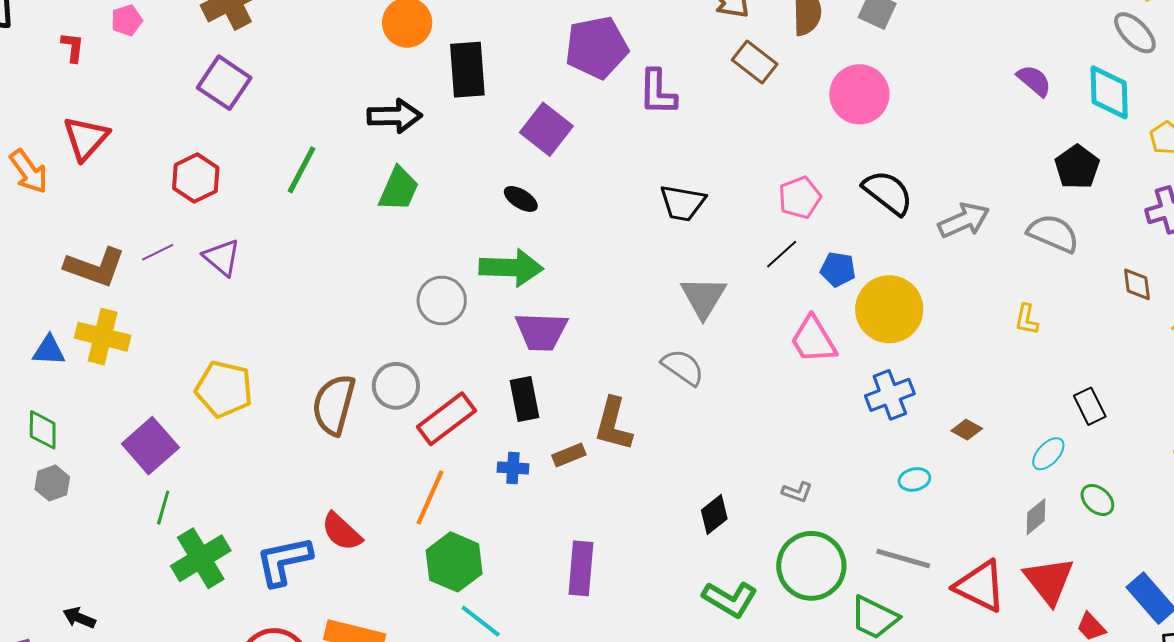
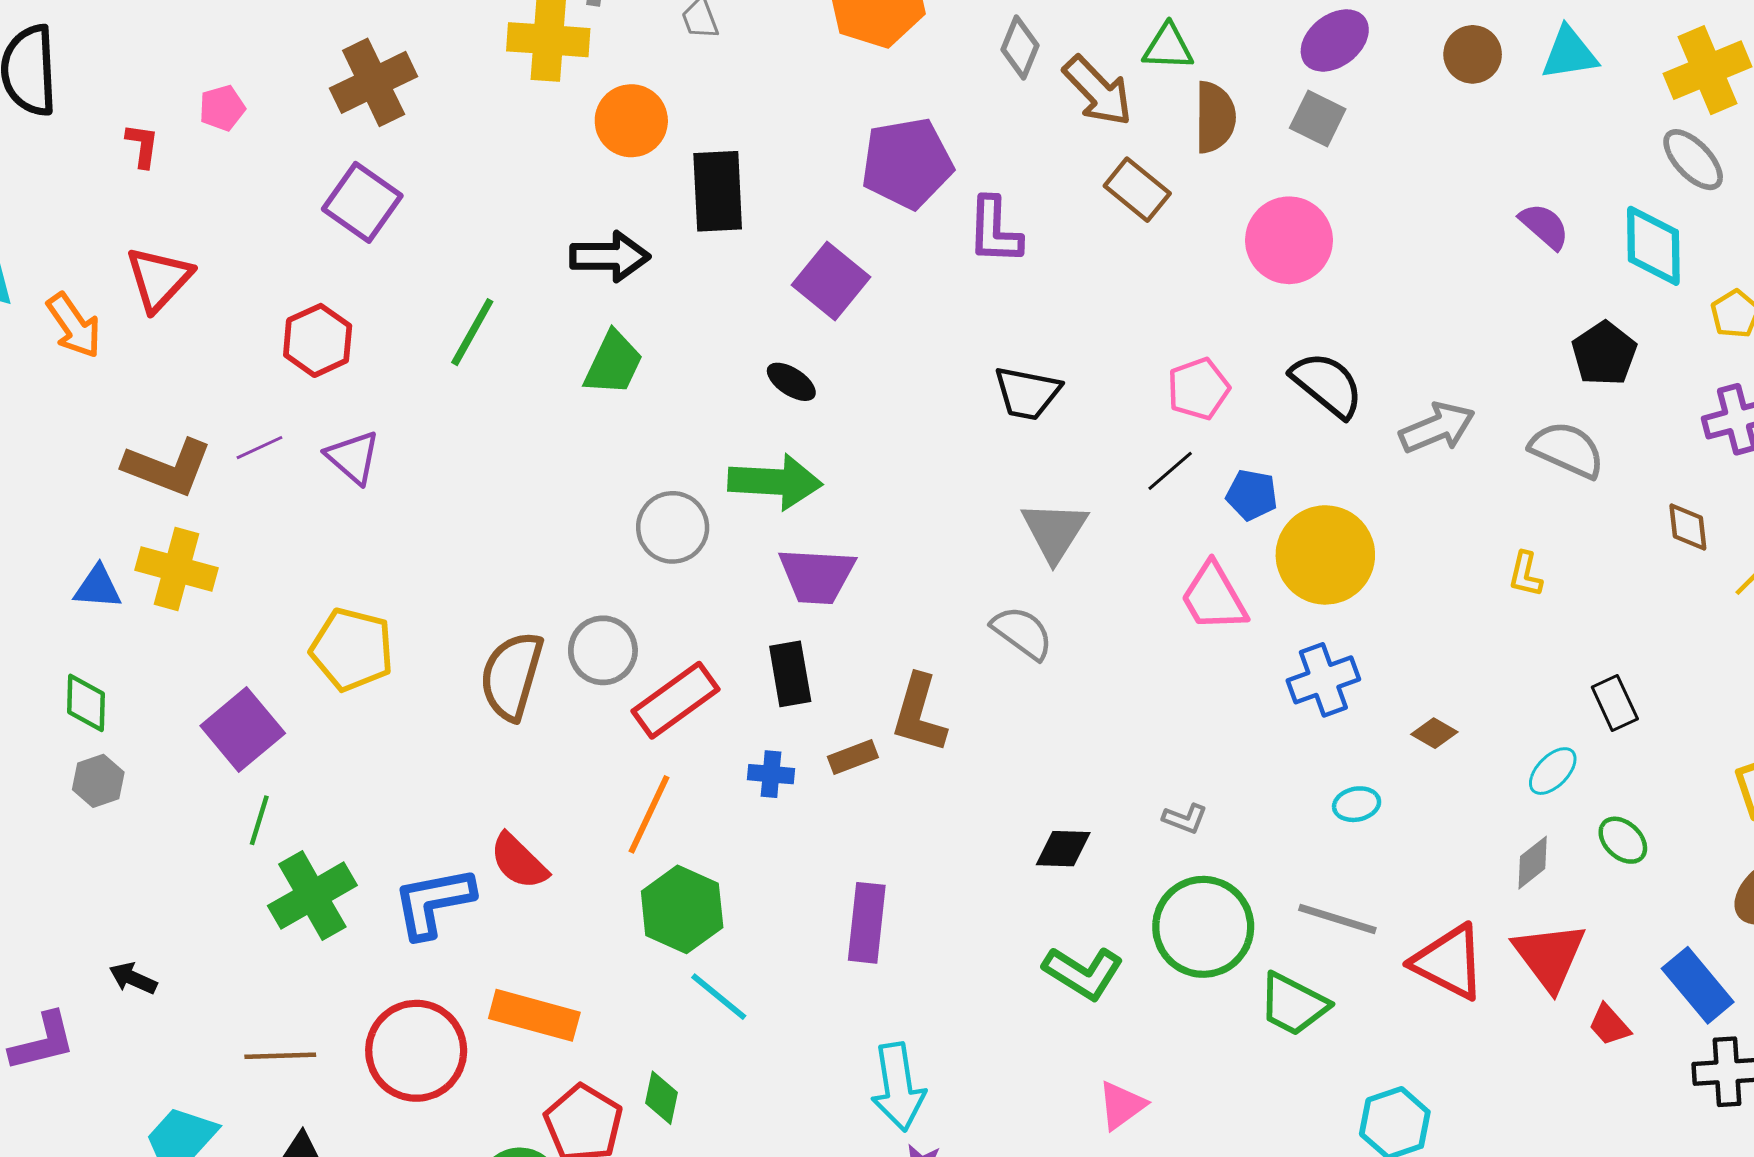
black diamond: (714, 514) -> (1063, 849), turned 39

